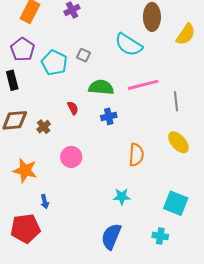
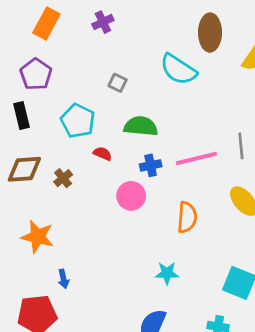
cyan pentagon: (54, 63) -> (78, 121), moved
pink line: (143, 85) -> (196, 158), moved
red semicircle: (73, 108) -> (103, 154), turned -40
pink circle: (71, 157) -> (131, 196), moved

